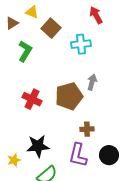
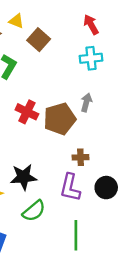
cyan cross: (81, 44) -> (91, 58), moved
red cross: (32, 99) -> (27, 112), moved

